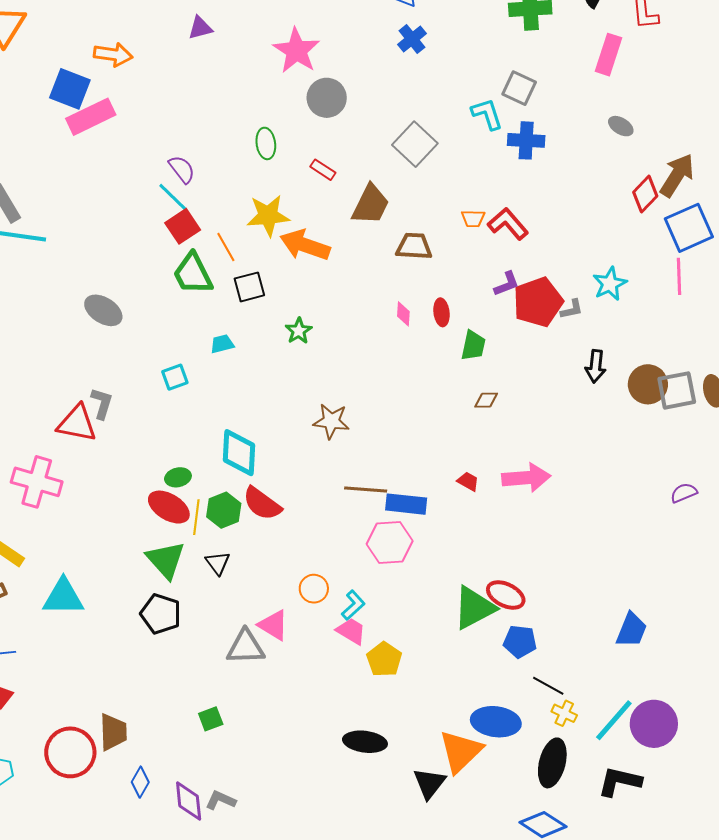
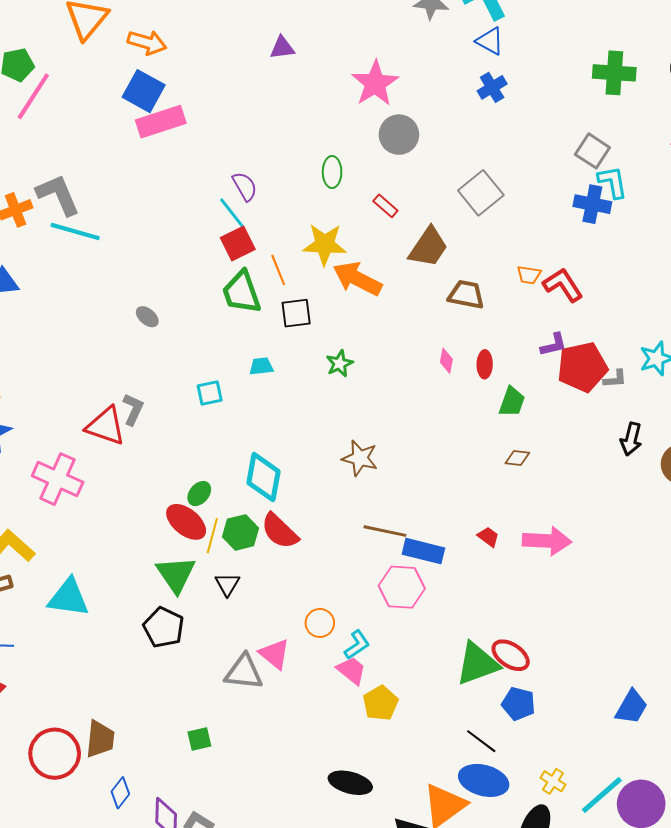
orange arrow: (113, 55) -> (147, 43), moved
cyan L-shape: (487, 114) -> (613, 182), moved
gray ellipse: (103, 310) -> (147, 317), size x0.6
green ellipse: (178, 477) -> (199, 494), turned -45
black line: (548, 686) -> (481, 741), moved

